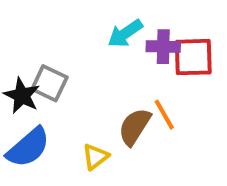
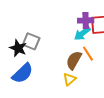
cyan arrow: (125, 33) -> (82, 33), moved
yellow triangle: (95, 157) -> (69, 79), moved

